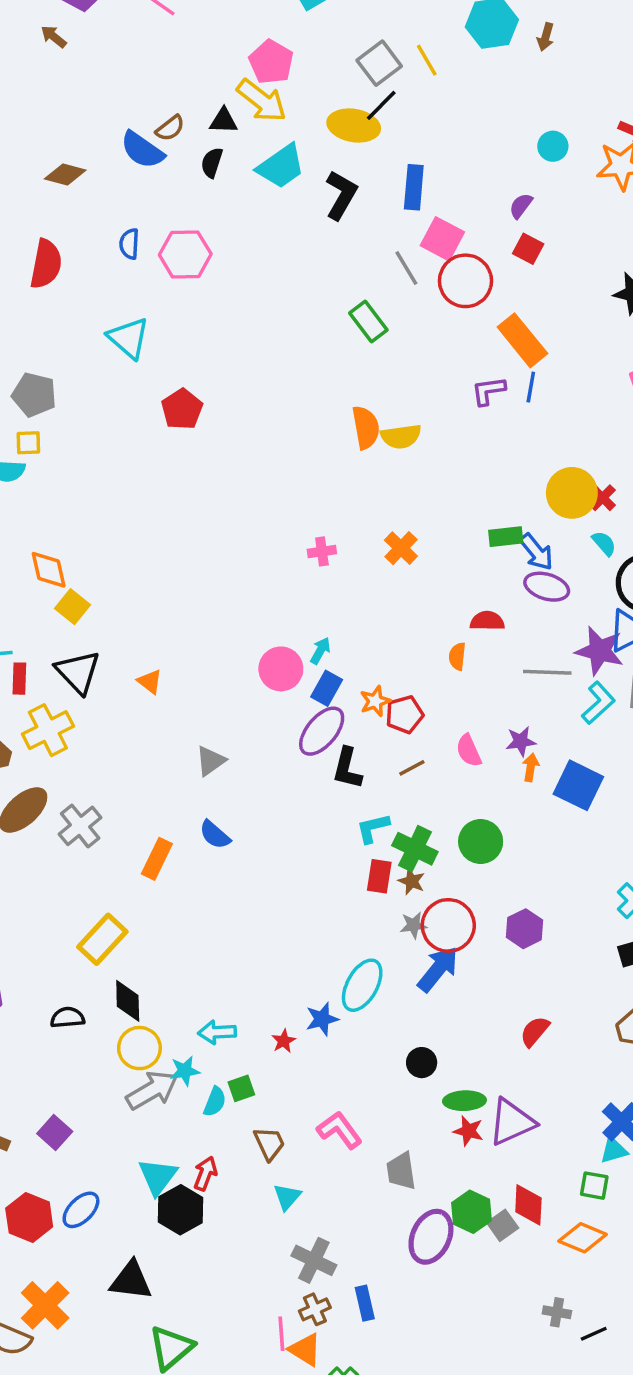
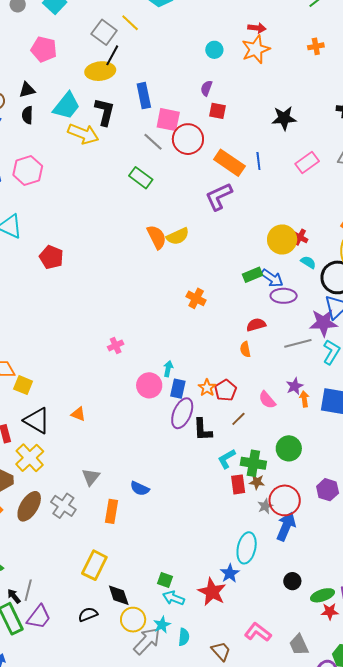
yellow arrow: (262, 101) -> (83, 134), moved
blue line: (531, 387) -> (258, 161), moved
purple L-shape: (488, 391) -> (219, 196), size x1.4
pink cross: (322, 551) -> (116, 345), moved
gray triangle: (211, 761) -> (91, 477), moved
cyan arrow: (217, 1032) -> (174, 598), turned 40
red star: (284, 1041) -> (212, 592), size x2.0
green square: (241, 1088) -> (165, 580), moved, turned -35

